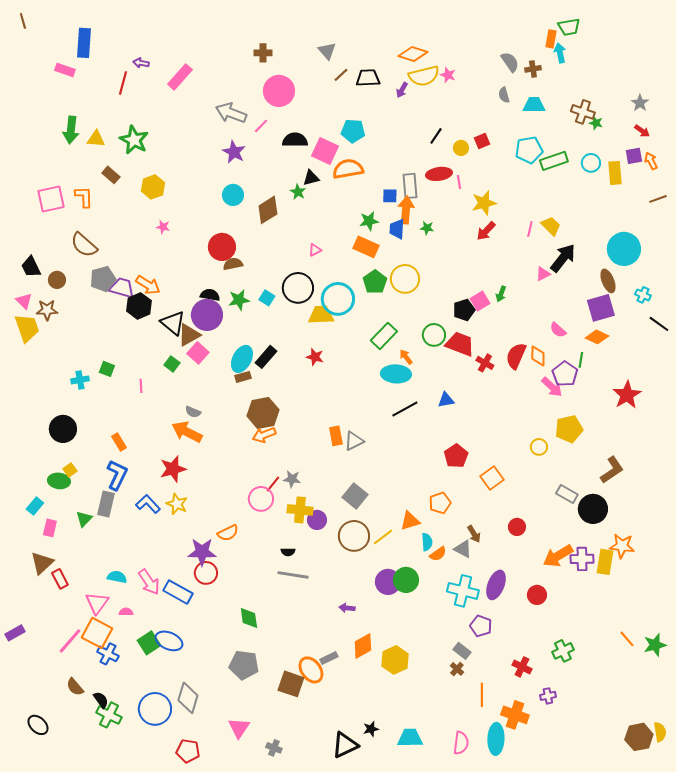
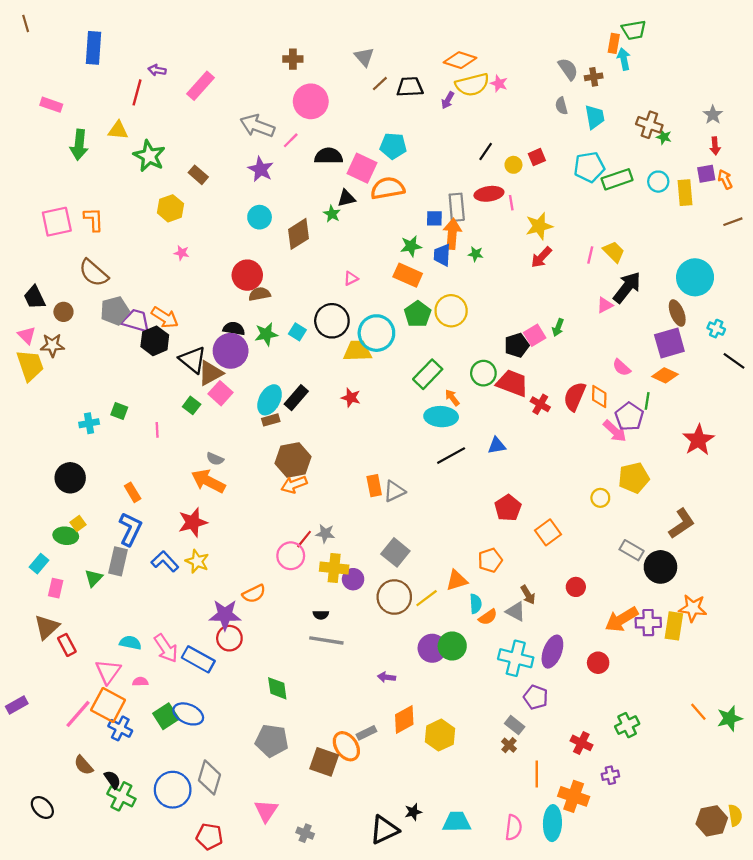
pink rectangle: (65, 70) -> (51, 105), moved
cyan trapezoid: (534, 105) -> (595, 117), turned 80
red arrow: (642, 131) -> (715, 146), turned 49
yellow triangle: (96, 139) -> (118, 130), moved
brown rectangle: (111, 175) -> (198, 175), moved

